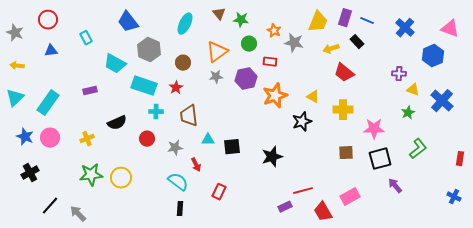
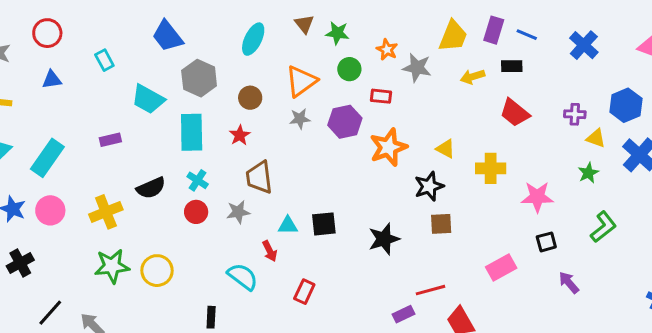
black rectangle: (357, 42) -> (512, 66), turned -48
blue hexagon: (433, 56) -> (626, 105), moved
red trapezoid: (344, 73) -> (515, 113), moved
cyan rectangle: (144, 86) -> (192, 132), turned 70
cyan cross: (156, 112) -> (198, 180), moved, turned 32
yellow cross: (87, 139) -> (106, 212), size x1.5
cyan triangle: (208, 140) -> (288, 225), moved
gray star: (175, 148) -> (238, 212), moved
brown square: (346, 153) -> (441, 224), moved
black square: (380, 159) -> (546, 242), size x0.6
pink rectangle: (350, 197) -> (501, 268), moved
black rectangle: (180, 209) -> (211, 317), moved

